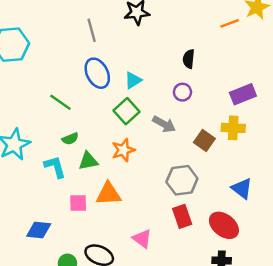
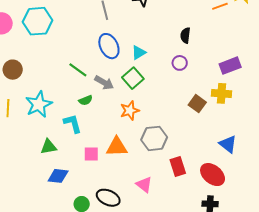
gray arrow: (164, 124) -> (104, 83), moved
green triangle: (88, 161) -> (48, 147), moved
gray hexagon: (182, 180) -> (154, 138), moved

